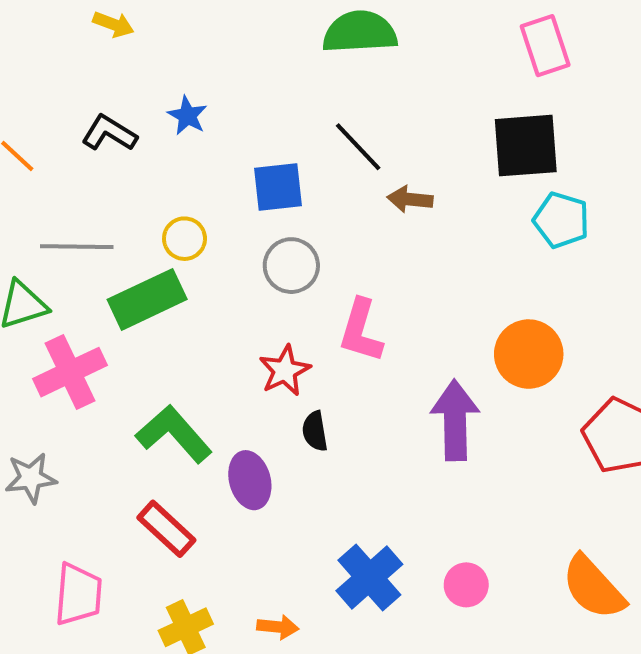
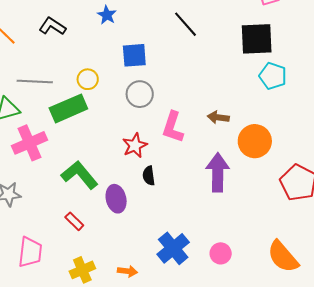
blue star: (187, 116) -> (107, 15), moved
black line: (358, 147) -> (186, 24), moved
brown arrow: (410, 199) -> (218, 117), moved
red rectangle: (166, 529) -> (74, 221), size x0.7

